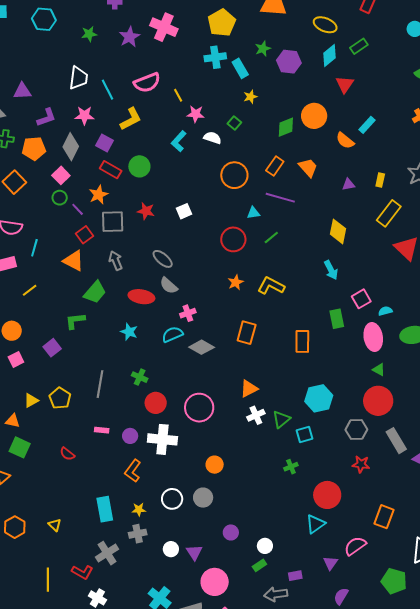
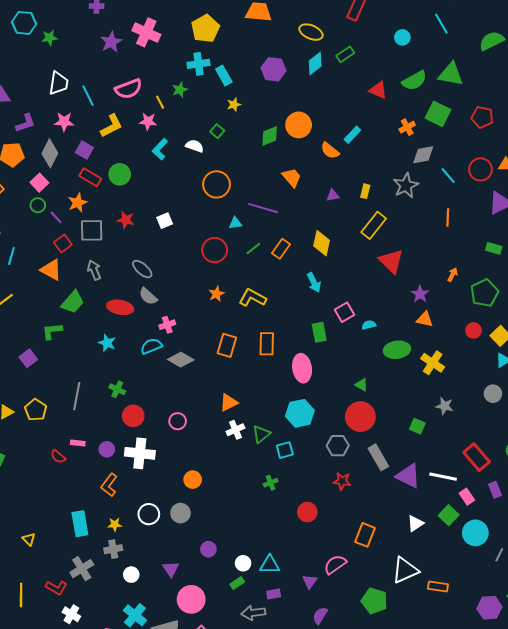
green star: (89, 34) -> (49, 38), moved
green star: (263, 49) -> (180, 90), moved
red triangle: (345, 84) -> (378, 90), moved, turned -42
pink star: (196, 114) -> (148, 121), moved
orange rectangle: (275, 166) -> (281, 249), moved
pink ellipse: (373, 337) -> (302, 368), moved
orange rectangle: (302, 341) -> (267, 344), moved
pink circle: (199, 408) -> (178, 421), size x0.6
red semicircle: (67, 454) -> (58, 457), moved
red circle: (327, 495) -> (307, 512), size x0.7
cyan triangle: (315, 524) -> (270, 565), moved, turned 35
white circle: (171, 549) -> (131, 575), moved

